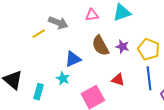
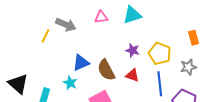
yellow line: (39, 34) -> (46, 36), turned -32
brown semicircle: (100, 46) -> (106, 70), moved
red triangle: (118, 80) -> (132, 75), moved

